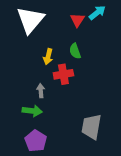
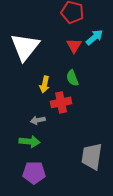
gray arrow: (41, 91) -> (38, 120), turned -96
purple pentagon: (36, 141) -> (34, 173), turned -30

